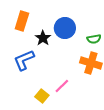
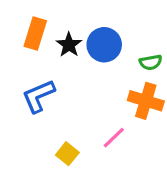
black star: (43, 38) -> (69, 45), moved
pink line: (62, 86) -> (114, 138), moved

